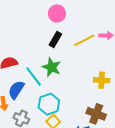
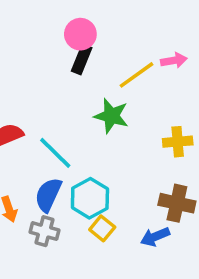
black rectangle: (55, 39) -> (82, 59), moved
green star: (52, 67) -> (111, 116), moved
blue semicircle: (16, 90) -> (48, 195), moved

